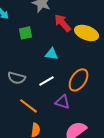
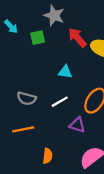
green square: (26, 33) -> (38, 38), moved
orange line: (29, 106) -> (23, 129), moved, turned -48

